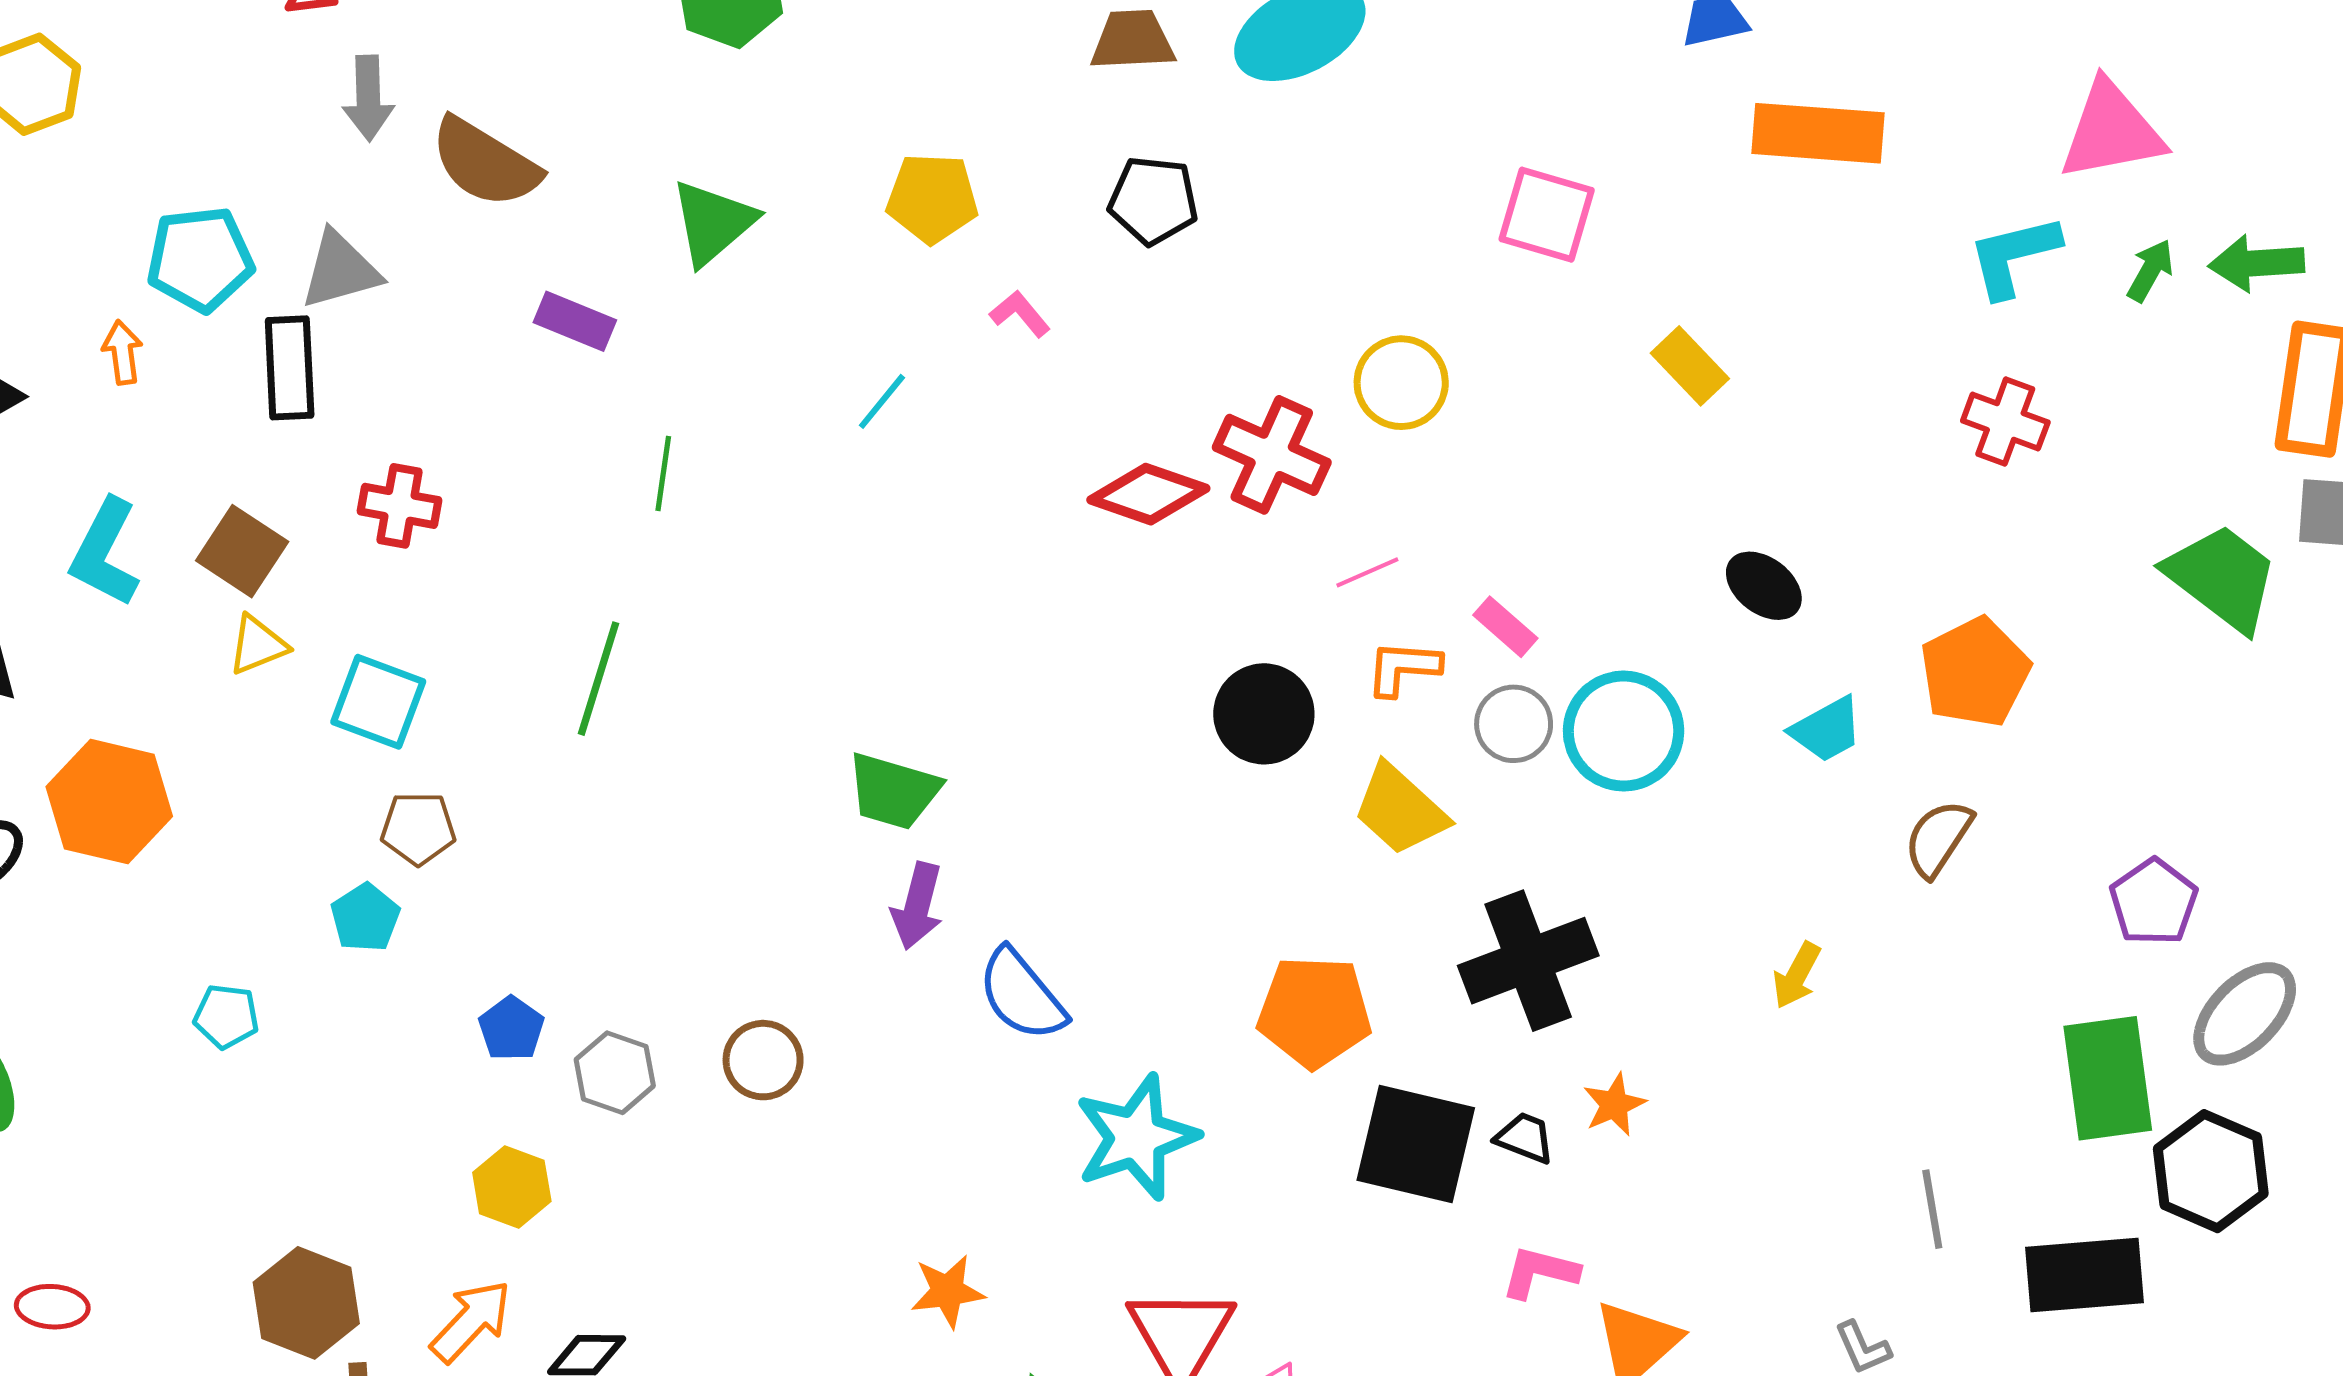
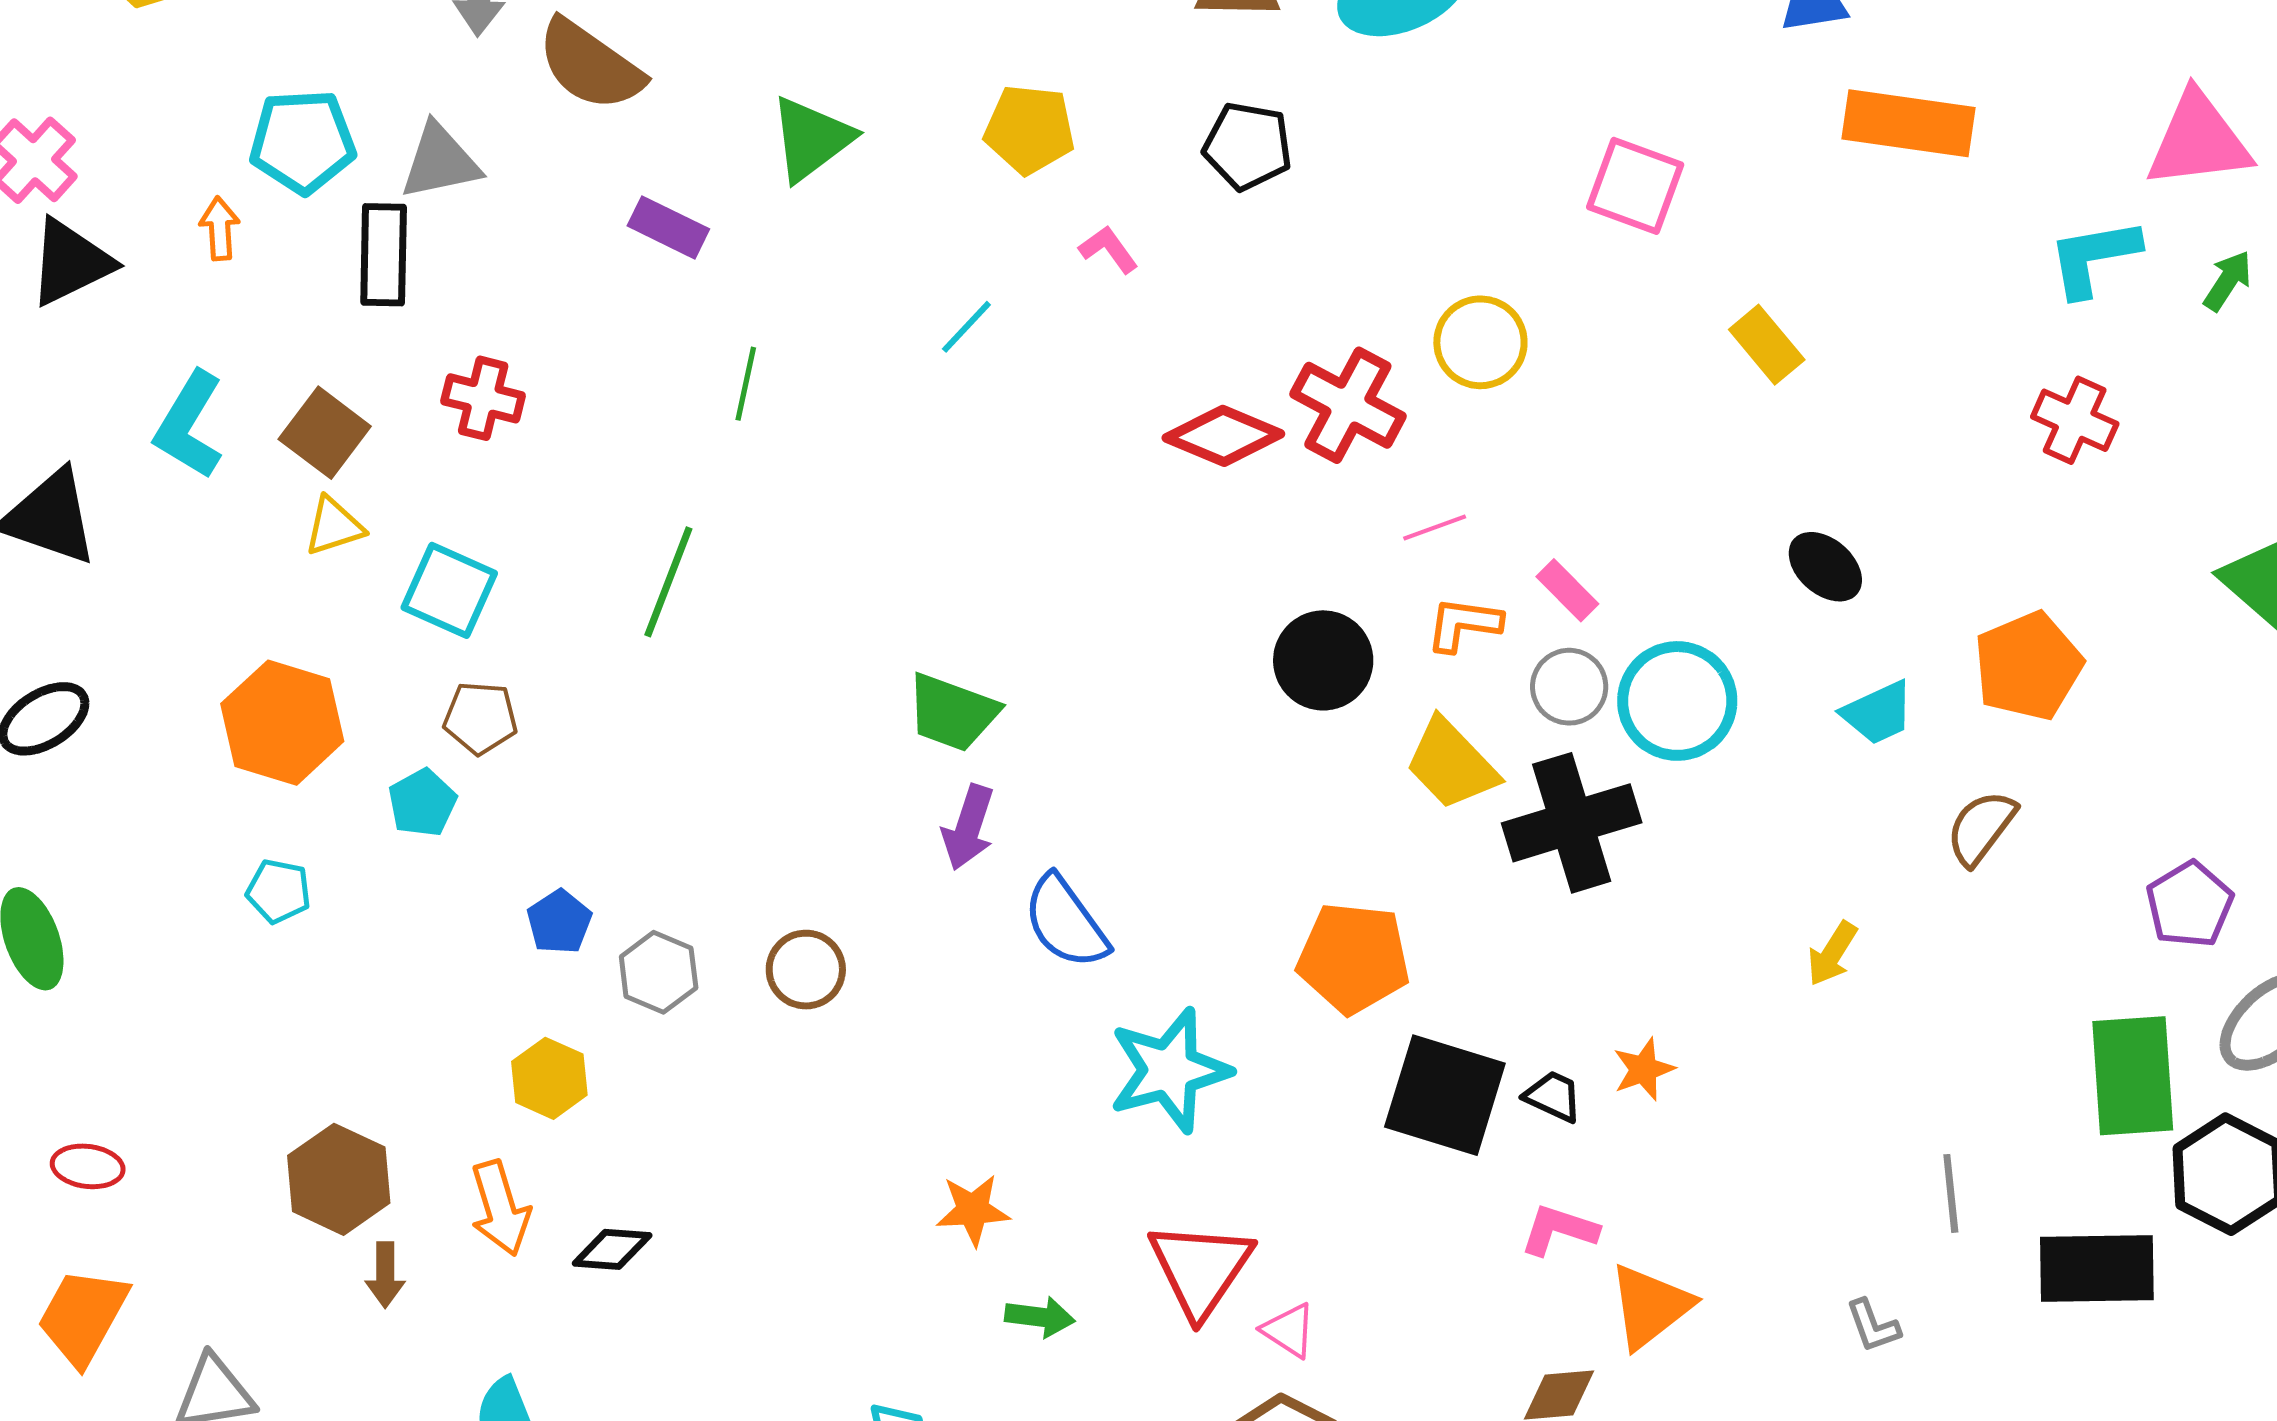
orange hexagon: (109, 802) -> (282, 723), moved
black cross: (1528, 961) -> (1572, 823), moved
orange arrow: (471, 1321) -> (500, 1208), turned 116

